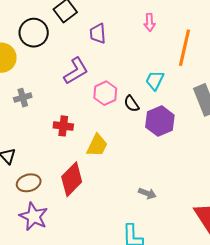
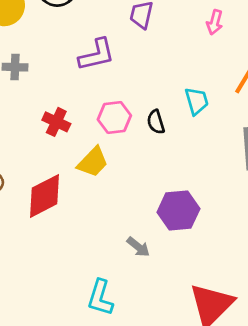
cyan trapezoid: (155, 80) -> (197, 101), turned 120
pink hexagon: (105, 93) -> (114, 117), moved
purple hexagon: (160, 121) -> (178, 211), moved

